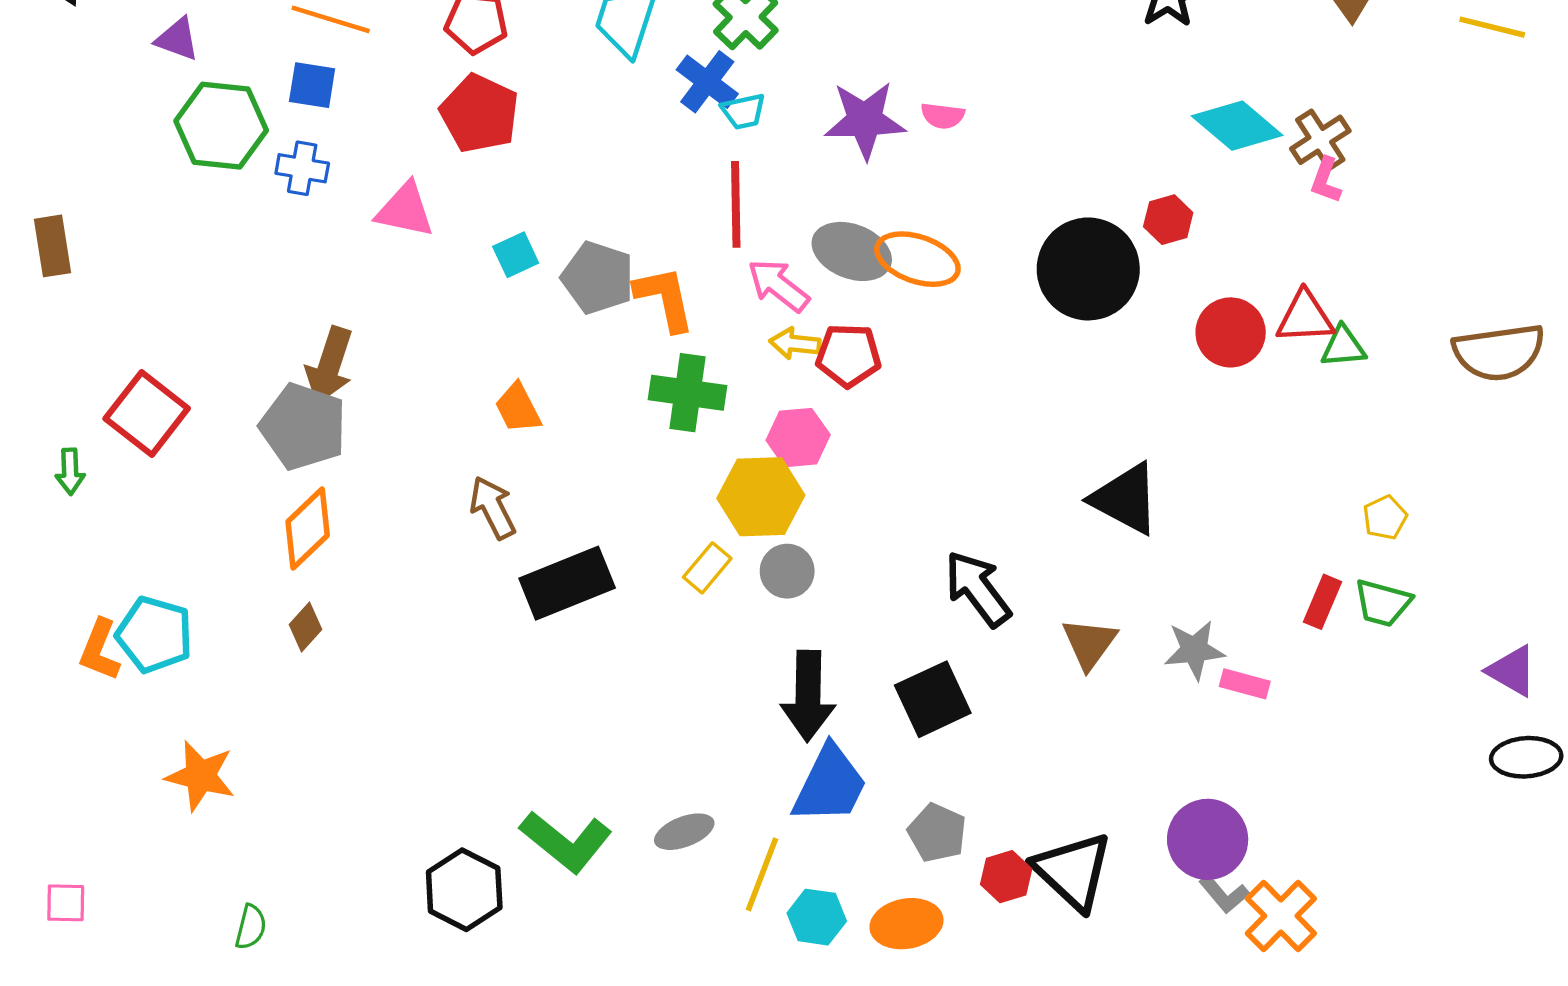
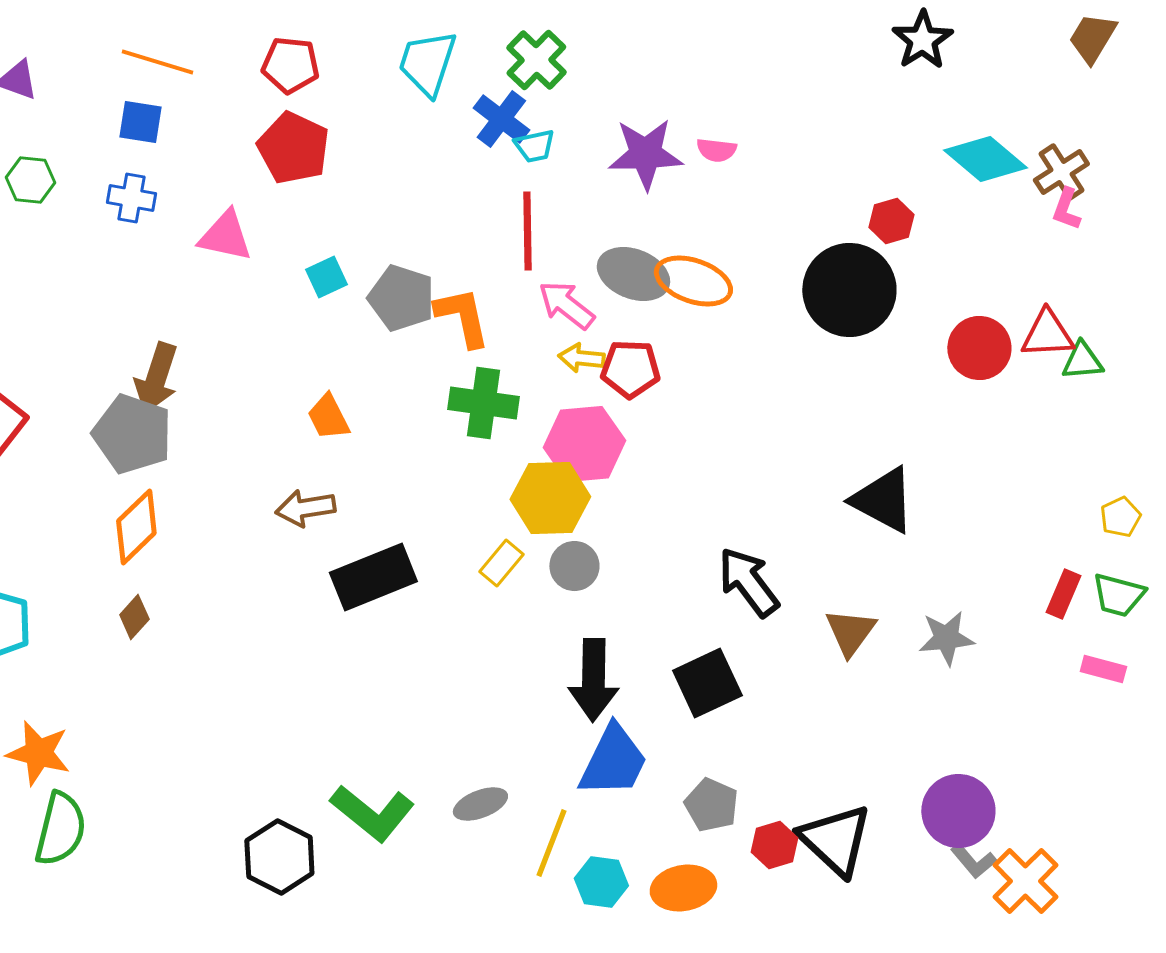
green hexagon: (221, 126) -> (30, 180), moved, size x0.6
red hexagon: (1168, 220) -> (891, 221), moved
pink hexagon: (798, 438) -> (584, 444), size x1.4
brown arrow: (493, 508) -> (305, 508), turned -72
pink rectangle: (1245, 684) -> (1103, 669), moved
green semicircle: (251, 927) -> (60, 829), moved, size x1.8

